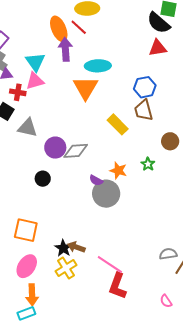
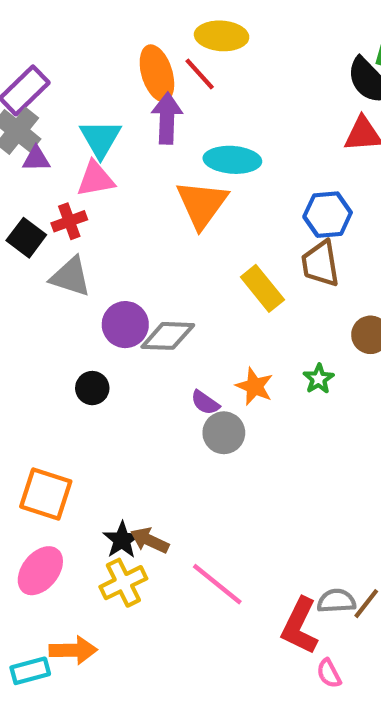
red cross: (18, 92) -> (69, 221), moved, turned -35
gray circle: (106, 194) -> (224, 433), size x0.7
gray semicircle: (168, 254) -> (336, 601), moved
red L-shape: (118, 286) -> (300, 626), moved
orange arrow: (32, 295) -> (73, 650), moved, turned -95

